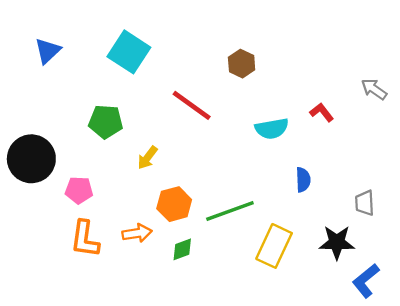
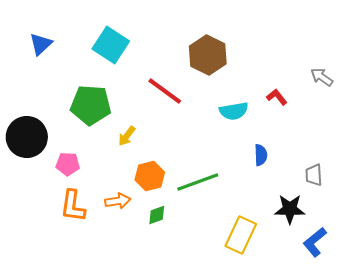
brown hexagon: (242, 64) -> (208, 55), size x1.6
green pentagon: (106, 122) -> (91, 105), size x1.4
yellow rectangle: (274, 246) -> (241, 235), moved

